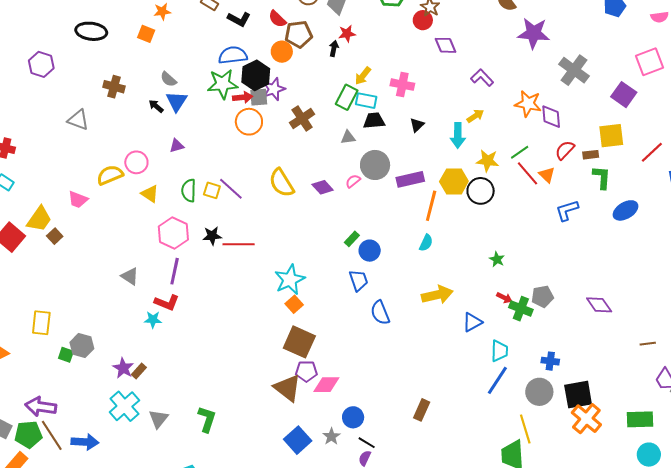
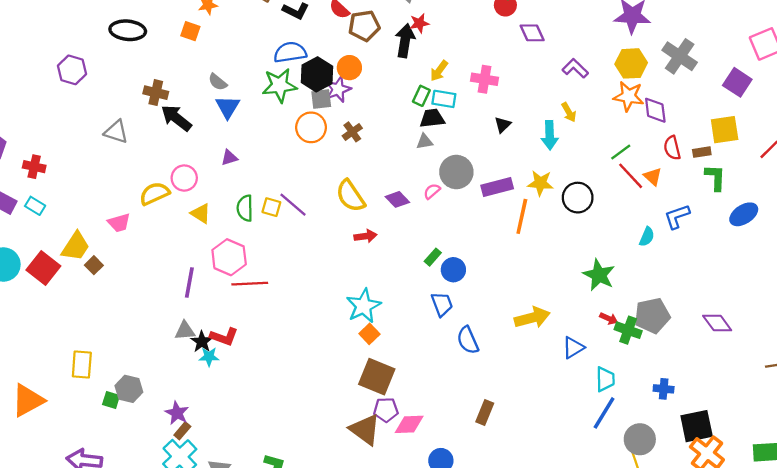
black arrow: (334, 49) -> (405, 41), size x1.8
orange circle: (282, 52) -> (349, 68), moved
red arrow: (243, 97) -> (365, 236), moved
green rectangle: (347, 97) -> (421, 96), size x0.7
black arrow: (156, 106) -> (176, 118), moved, size x1.8
yellow arrow: (475, 116) -> (569, 112), turned 96
brown cross: (302, 118) -> (352, 132), moved, size x0.7
black trapezoid: (374, 121) -> (432, 118), moved
red semicircle: (565, 150) -> (672, 148), turned -55
yellow star: (487, 161) -> (540, 183), moved
yellow hexagon: (454, 181) -> (631, 63), moved
pink trapezoid: (78, 200) -> (119, 223), turned -35
black star: (212, 236) -> (202, 342), moved, turned -30
cyan semicircle: (426, 243) -> (647, 237), moved
red line: (239, 244) -> (250, 284), moved
green star: (497, 259) -> (599, 275), size x1.8
purple line: (175, 271) -> (189, 282), moved
gray triangle: (130, 276) -> (185, 331), moved, turned -36
gray pentagon: (542, 296) -> (652, 316), size x1.4
brown rectangle: (139, 371) -> (182, 431), moved
gray circle: (539, 392) -> (640, 439), moved
brown rectangle: (422, 410) -> (485, 413), moved

